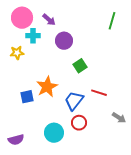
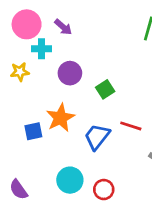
purple circle: (64, 41) -> (70, 73), moved
red circle: (79, 123) -> (104, 190), moved
purple semicircle: (16, 140) -> (18, 190), turned 70

